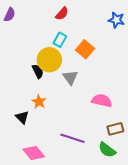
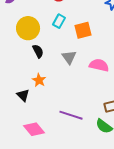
orange square: (85, 49) -> (83, 30), turned 36
yellow circle: (49, 60) -> (28, 28), moved
pink semicircle: (102, 101) -> (99, 65), moved

